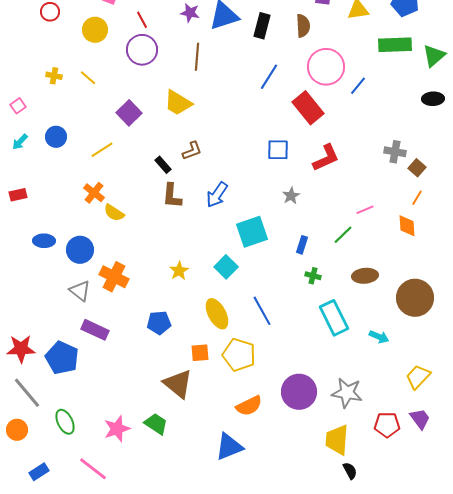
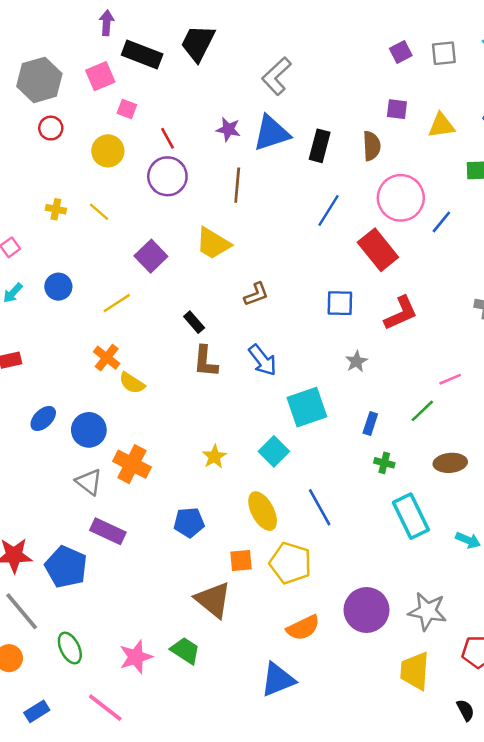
brown L-shape: (192, 151) -> (256, 294), moved
blue arrow: (217, 195) -> (263, 360), turned -72
blue ellipse: (44, 241) -> (43, 418), turned -45
black semicircle: (350, 471) -> (465, 710), moved

